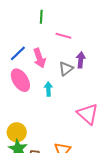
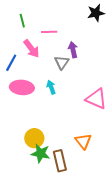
pink arrow: (39, 58) -> (31, 49), moved
pink ellipse: (20, 80) -> (22, 87), turned -35

